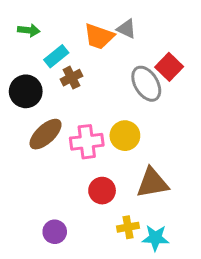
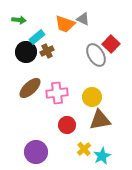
black circle: (26, 91) -> (26, 52), moved
yellow circle: (125, 136) -> (92, 97), moved
yellow cross: (128, 227) -> (84, 149), turned -32
purple circle: (55, 232) -> (36, 152), size x1.5
cyan star: (155, 238) -> (102, 156), turned -30

